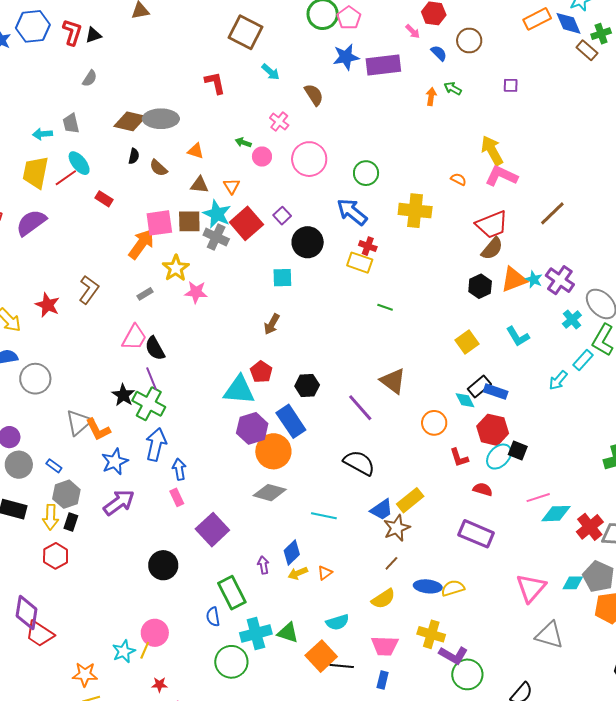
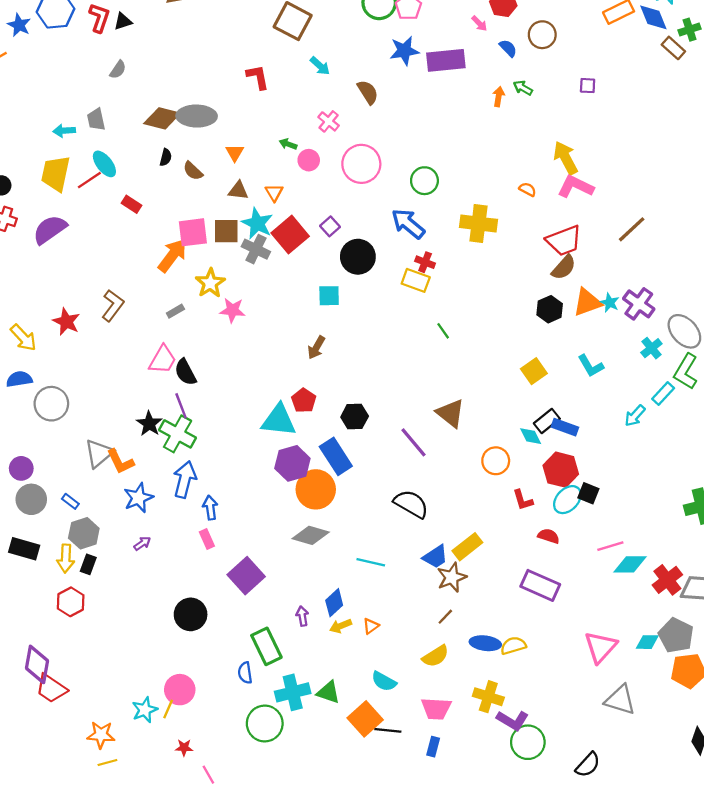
orange triangle: (196, 151) -> (235, 153), turned 42
green line: (385, 307) -> (443, 331), turned 35
purple arrow: (119, 502) -> (142, 543), size x0.5
cyan semicircle: (337, 622) -> (384, 681), turned 45

